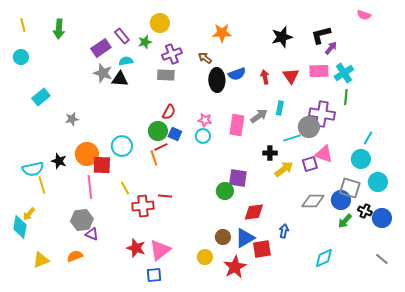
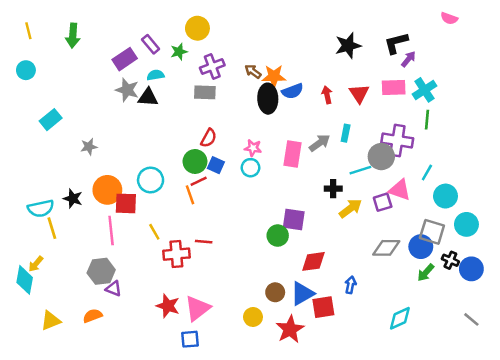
orange star: (222, 33) -> (274, 76), moved
cyan line: (368, 138) -> (427, 173), moved

